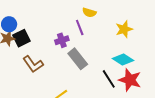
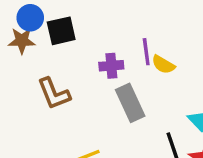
yellow semicircle: (89, 13) -> (163, 65), moved
black square: (21, 38) -> (61, 31), moved

